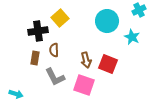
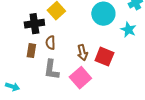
gray L-shape: (55, 77) -> (51, 70), turned 35
pink square: (84, 85) -> (80, 78), turned 30

